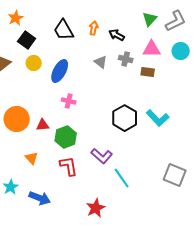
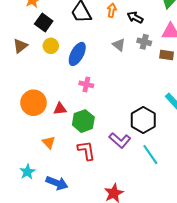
black hexagon: (125, 118) -> (143, 120), moved
cyan line: (122, 178) -> (150, 155), moved

